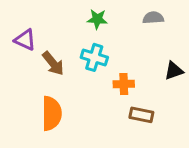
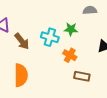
green star: (97, 19) -> (71, 29), moved
orange cross: (124, 84) -> (70, 55), turned 32

